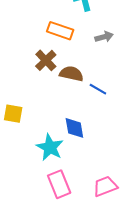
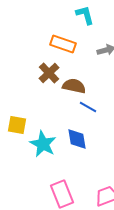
blue line: (98, 89) -> (88, 107), moved
cyan star: (50, 147) -> (43, 144), moved

